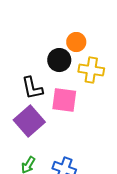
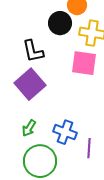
pink square: (64, 100) -> (84, 63), moved

